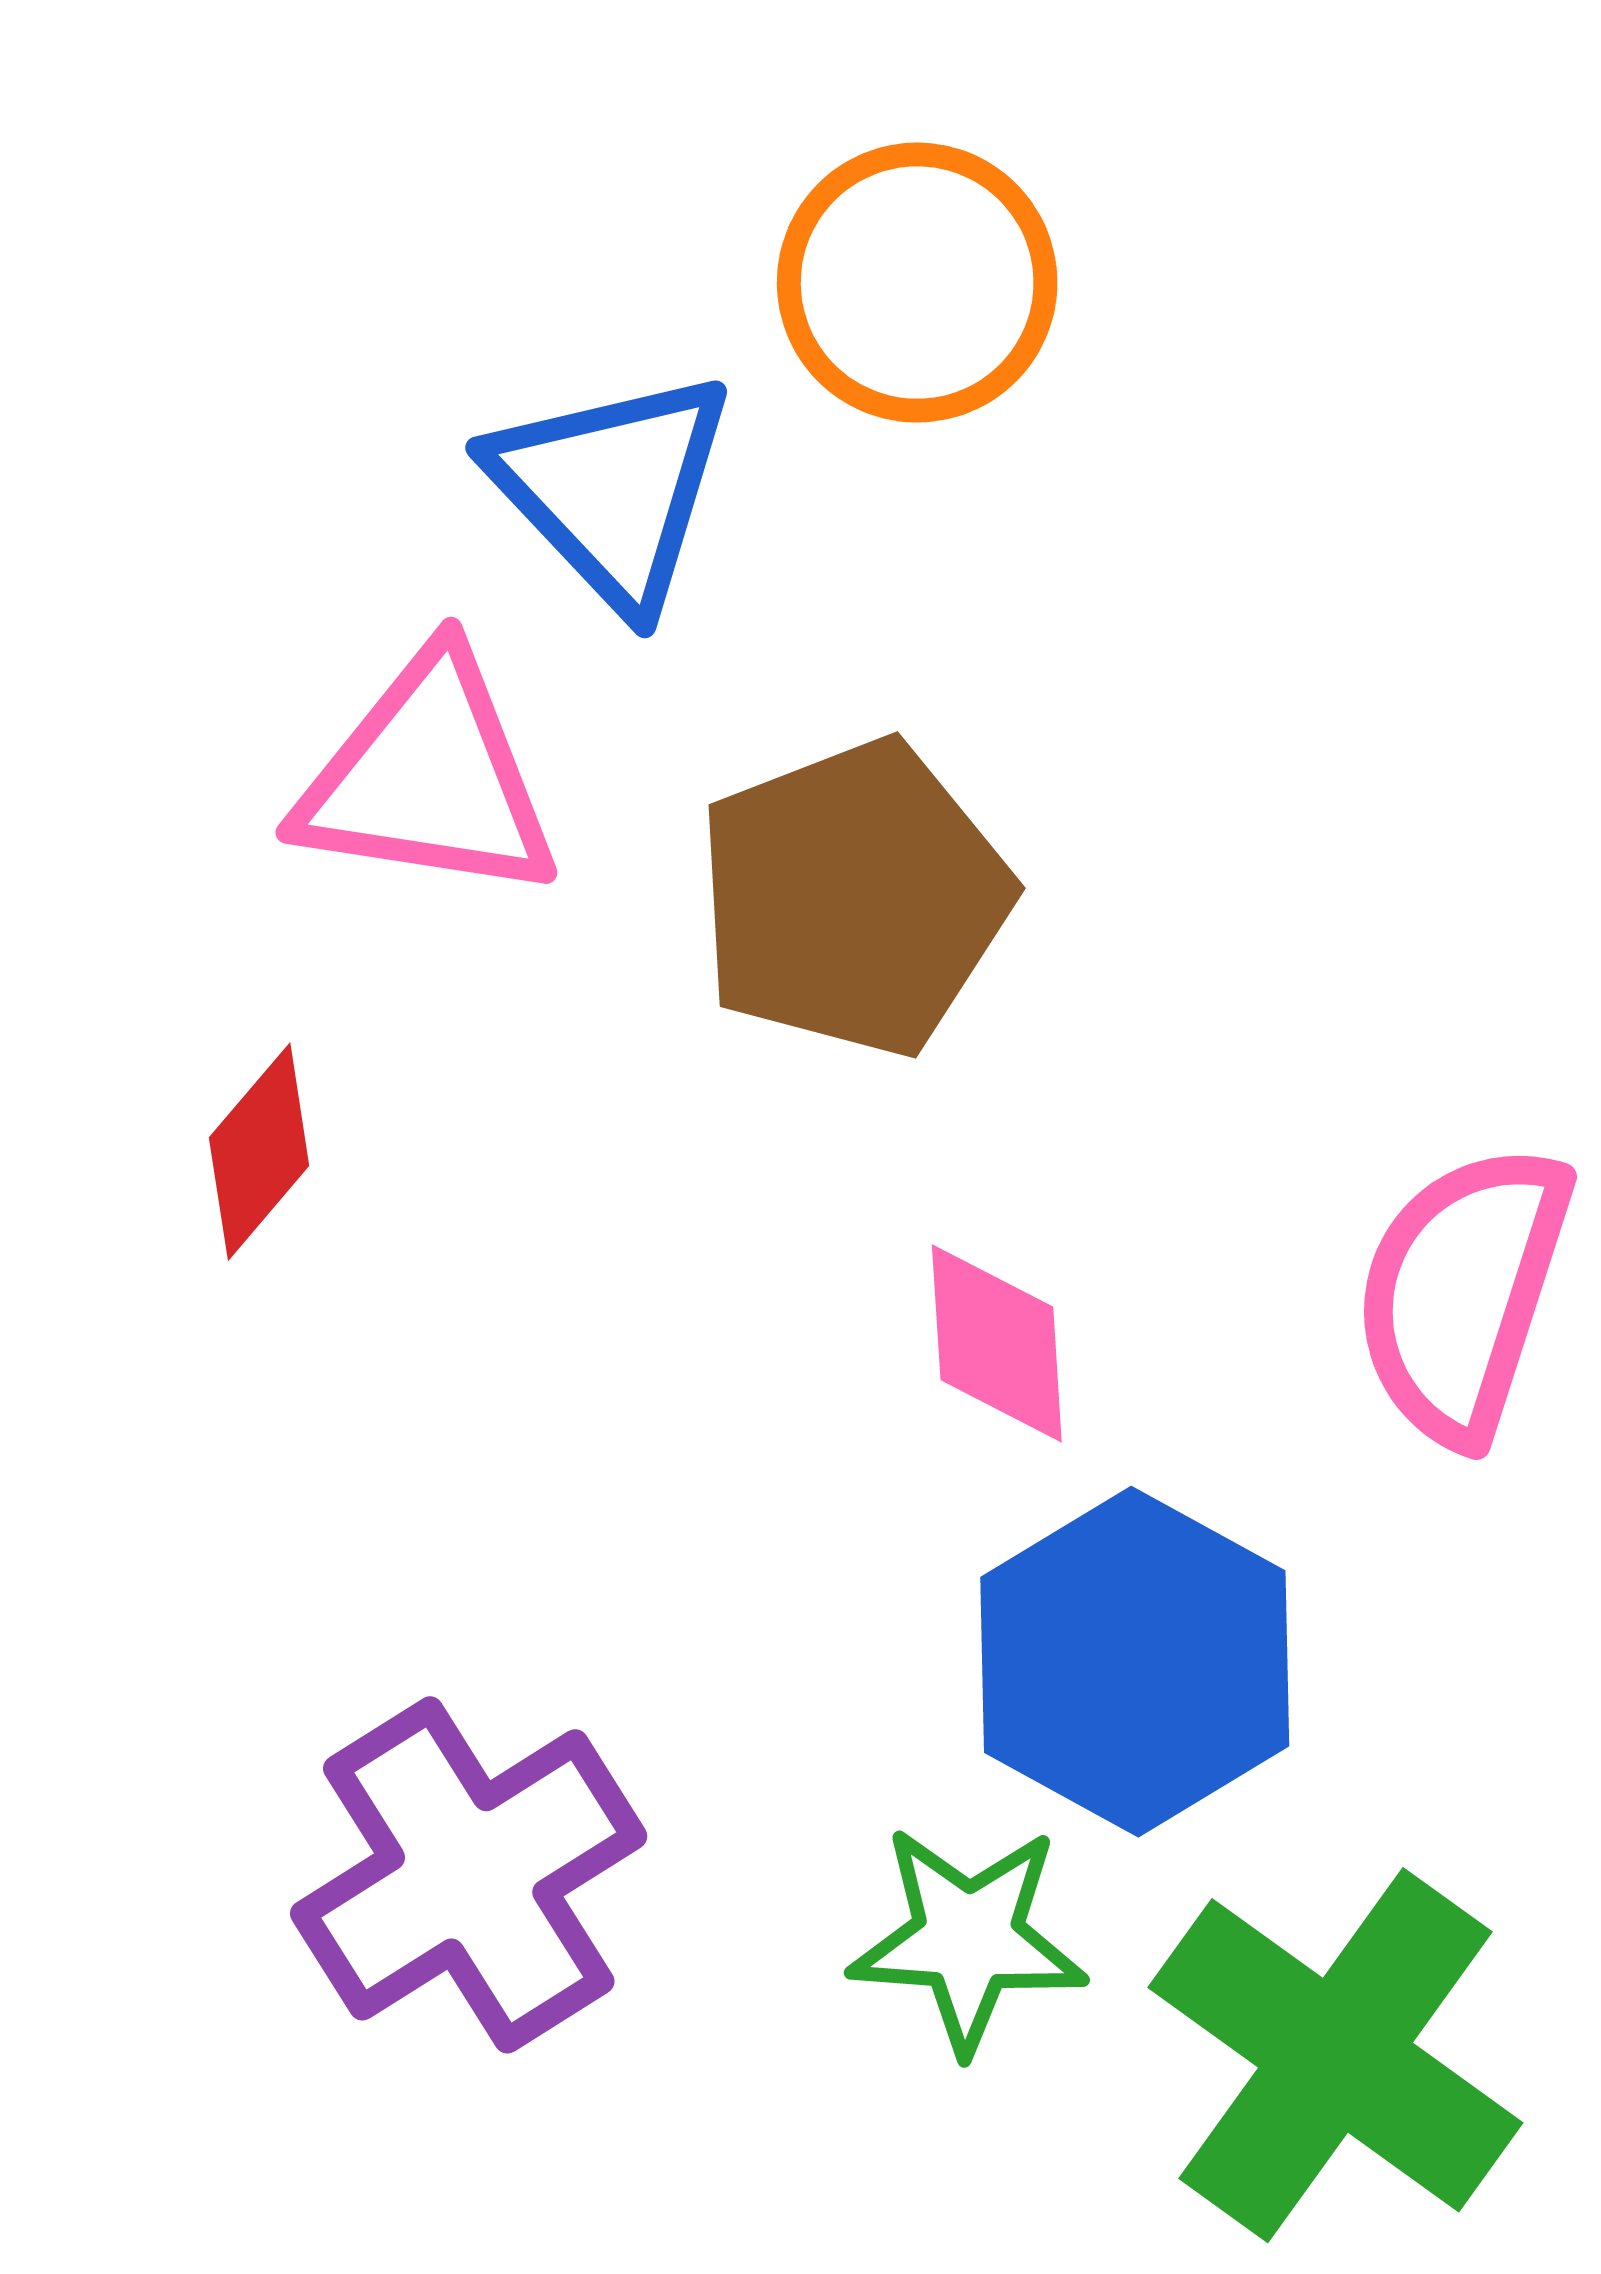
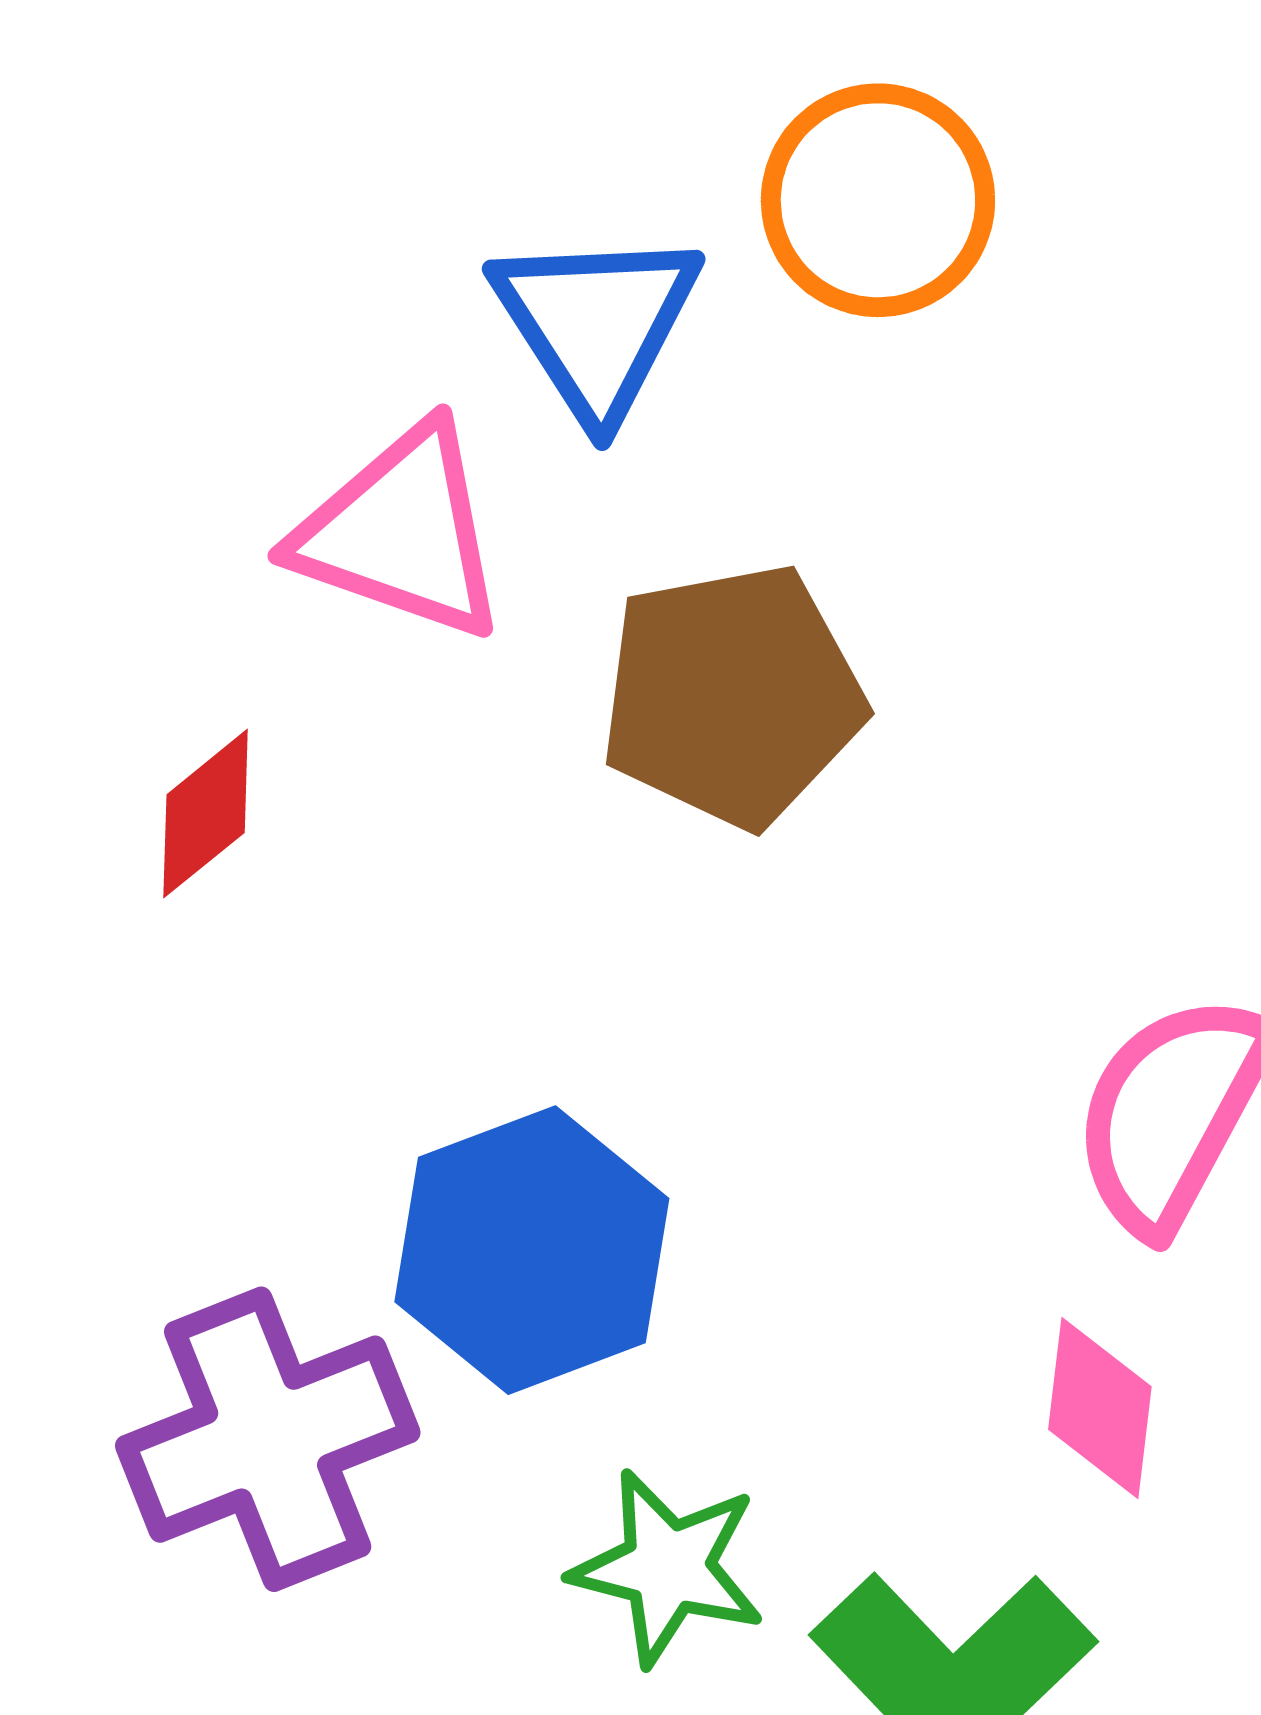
pink diamond: (997, 1343) -> (1100, 1408), moved
blue hexagon: (1135, 1662) -> (532, 1250), moved

